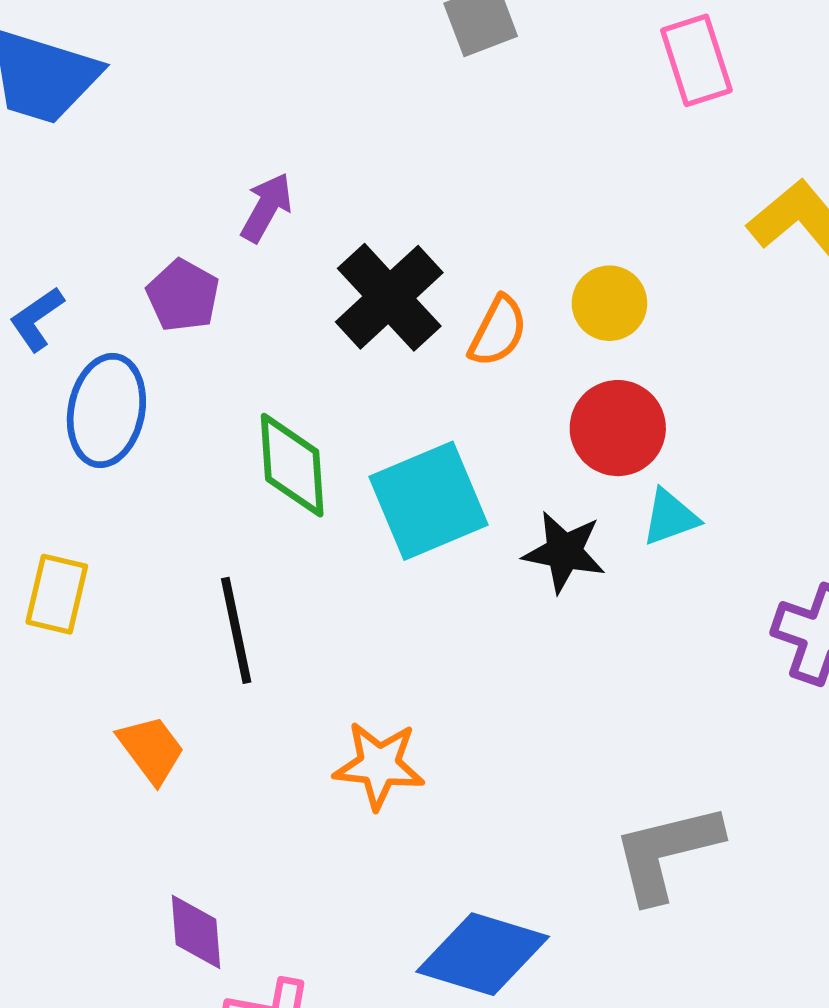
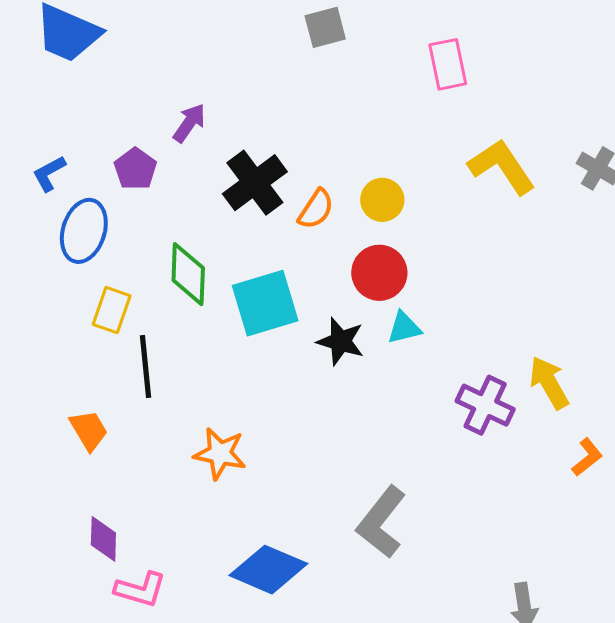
yellow rectangle: (57, 594) -> (112, 310), moved
gray L-shape: (667, 853) -> (381, 522), turned -44

